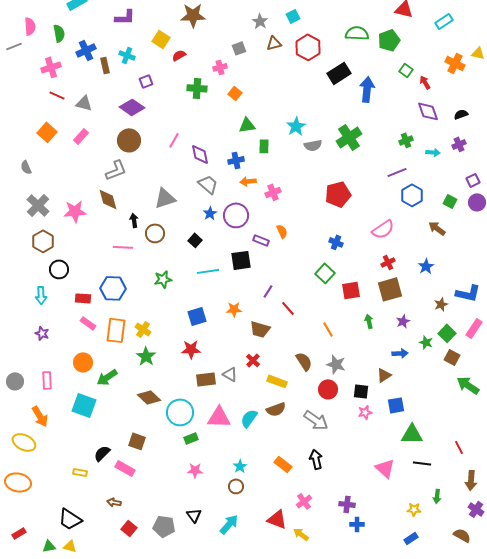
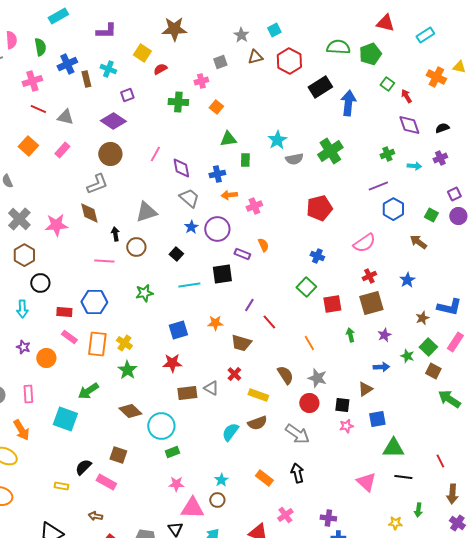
orange circle: (83, 362) -> (46, 358), moved
pink triangle: (219, 417) -> (192, 508), moved

